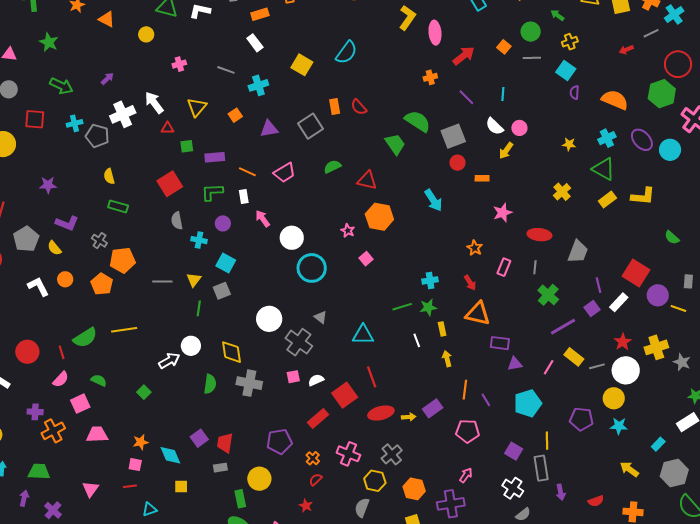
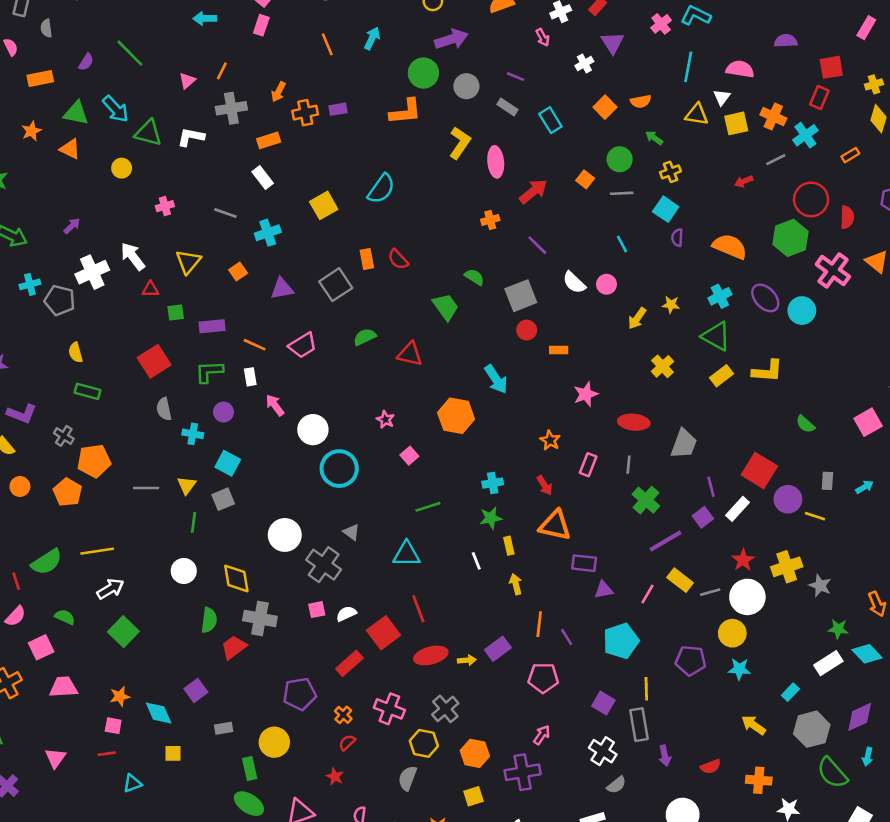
yellow square: (302, 65) -> (324, 205), turned 30
cyan line: (503, 94) -> (622, 244), moved, turned -32
green semicircle: (418, 121) -> (474, 277), size x0.6
yellow arrow: (506, 151) -> (637, 318), moved
orange hexagon: (379, 217) -> (456, 416), moved
green line: (402, 307) -> (428, 507), moved
white arrow: (169, 361) -> (110, 589), moved
green square: (144, 392) -> (123, 632), size x1.6
red trapezoid: (225, 443) -> (234, 647), moved, turned 45

